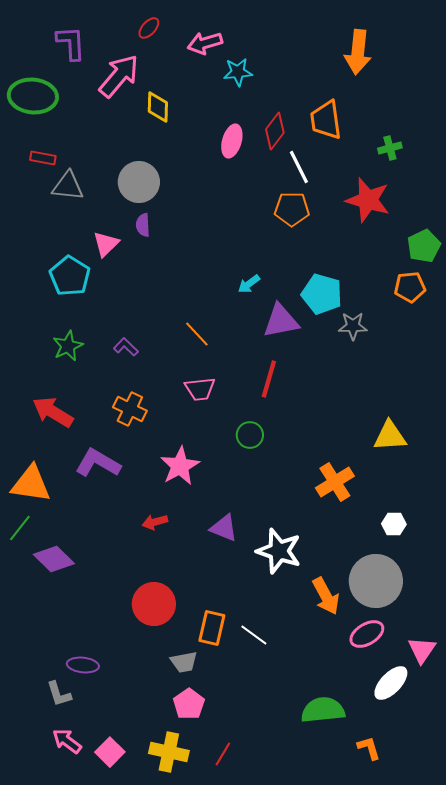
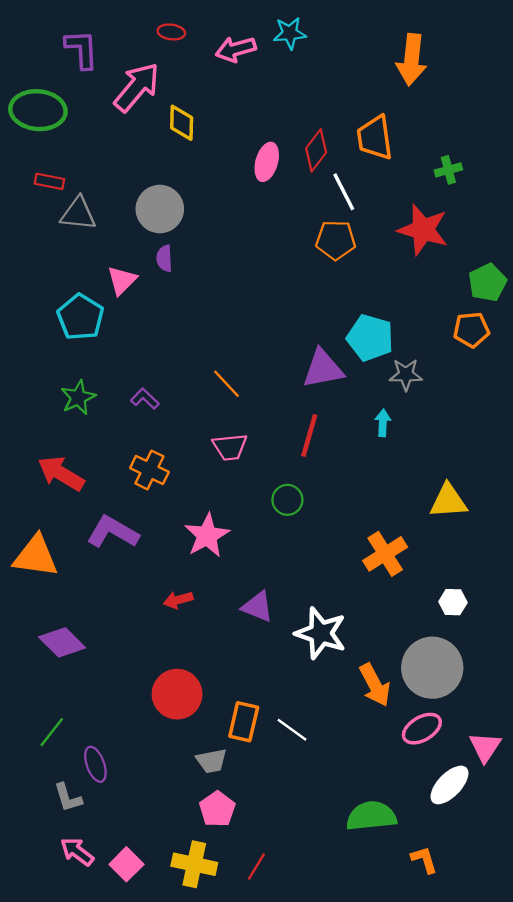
red ellipse: (149, 28) -> (171, 32), turned 55
cyan star: (238, 72) -> (290, 33), moved
cyan arrow: (249, 284) -> (383, 423), moved, turned 130
green line: (20, 528) -> (52, 732), moved
purple ellipse: (83, 665) -> (95, 764), turned 64

